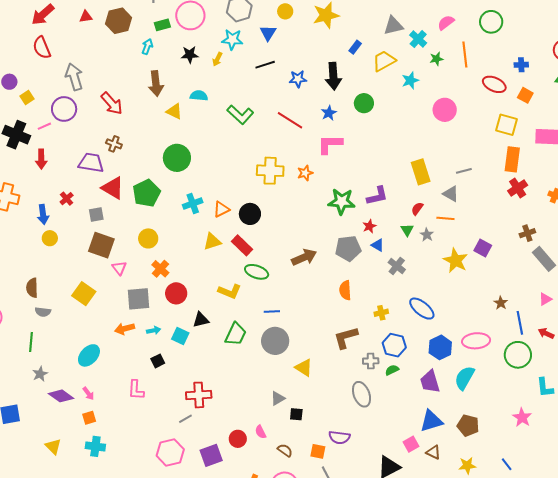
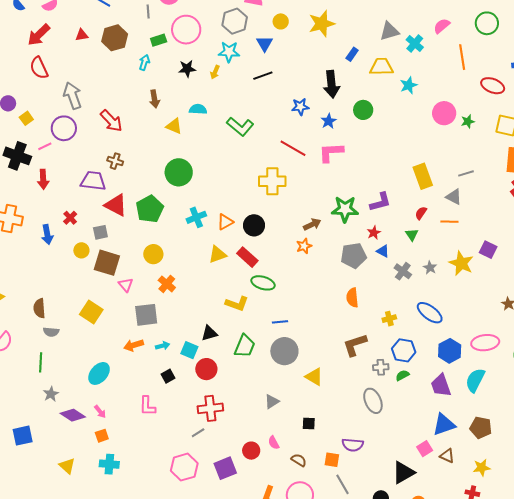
green star: (436, 59) -> (468, 121), moved
yellow trapezoid: (384, 61) -> (381, 67), turned 30
blue star: (298, 79) -> (300, 107), moved
brown arrow: (156, 84) -> (154, 99), size x0.7
red line: (290, 120) -> (293, 148), moved
orange star: (305, 173) -> (304, 246), moved
gray star: (427, 235) -> (430, 268), moved
yellow circle: (50, 238) -> (81, 250), moved
brown arrow: (304, 257) -> (312, 224), moved, size x0.7
red circle: (176, 293) -> (206, 369), moved
gray triangle: (278, 398) -> (272, 402), moved

